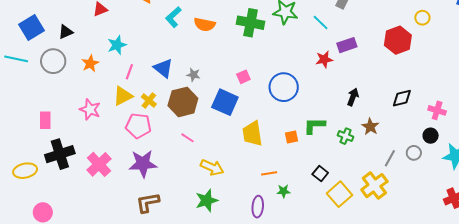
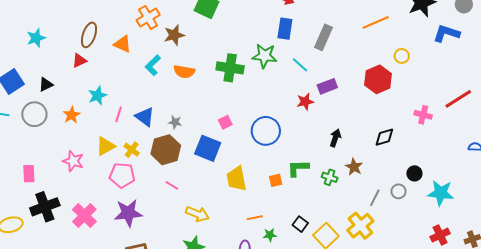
pink line: (129, 72) -> (119, 114), moved
pink cross: (437, 110) -> (423, 115), moved
black square: (320, 174) -> (300, 224), moved

